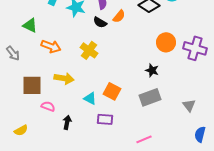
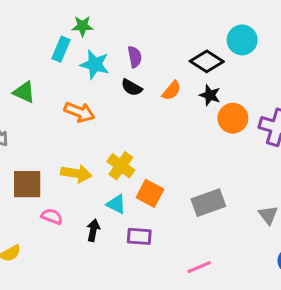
orange semicircle: (119, 16) -> (171, 91), moved
orange arrow: (51, 46) -> (79, 112), moved
yellow cross: (89, 50) -> (121, 166), moved
black star: (152, 70) -> (210, 95), moved
black arrow: (67, 122) -> (93, 230), moved

